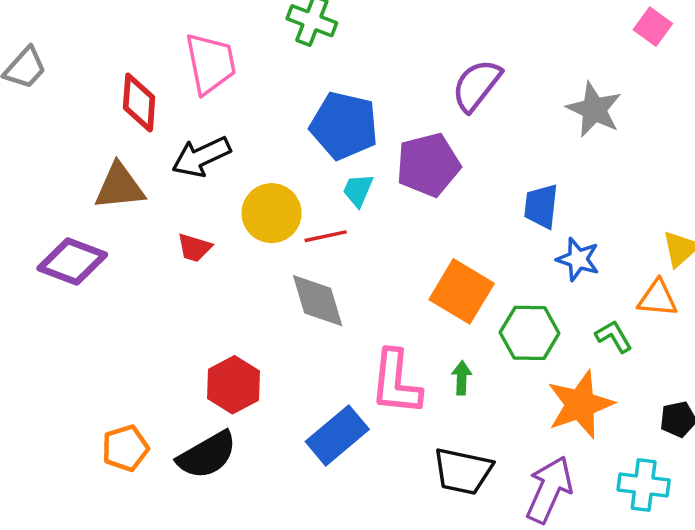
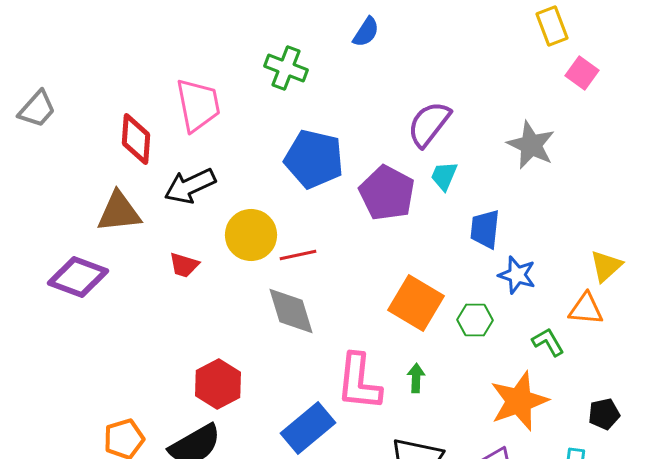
purple pentagon: (428, 165) -> (387, 193), turned -30
cyan trapezoid: (358, 190) -> (444, 176), moved
green hexagon: (530, 333) -> (475, 320), moved, size x0.7

